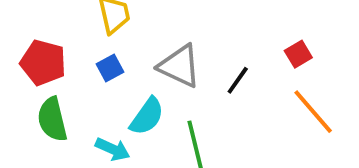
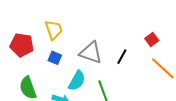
red pentagon: (43, 63) -> (22, 45), moved
blue square: (110, 68) -> (55, 58), turned -32

